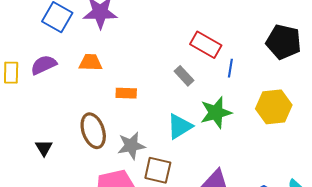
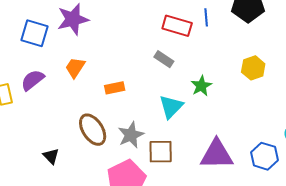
orange trapezoid: (91, 62) -> (75, 68), turned -45
blue line: (230, 68) -> (206, 17), moved
yellow hexagon: (274, 107) -> (253, 68), size x0.7
green star: (216, 113) -> (201, 86), size x0.7

